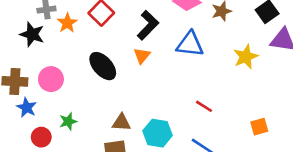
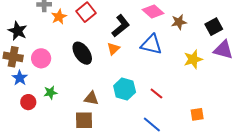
black star: (32, 34) -> (18, 31), moved
cyan hexagon: (158, 133) -> (125, 89), moved

